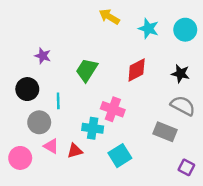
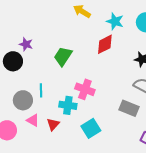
red diamond: (137, 70) -> (105, 44), moved
black circle: (27, 89) -> (13, 61), moved
cyan line: (58, 101) -> (41, 90), moved
red triangle: (75, 151) -> (53, 124), turned -32

